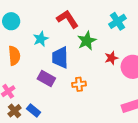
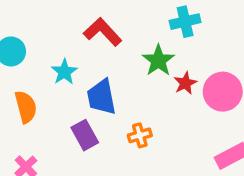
cyan cross: (118, 21) -> (185, 22), turned 30
green star: (87, 41) -> (158, 60), moved
purple rectangle: (46, 78) -> (85, 135), turned 42

